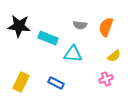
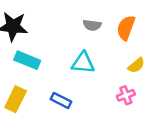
cyan rectangle: (48, 38) -> (27, 60), moved

